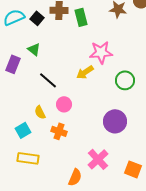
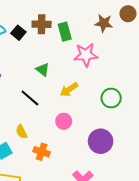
green triangle: (34, 49) -> (43, 70), moved
pink star: (101, 52) -> (86, 55), moved
pink circle: (64, 104) -> (64, 121), moved

